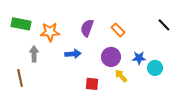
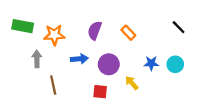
purple circle: (111, 57) -> (109, 64), moved
cyan circle: (155, 68) -> (175, 64), moved
brown line: (20, 78) -> (53, 85), moved

